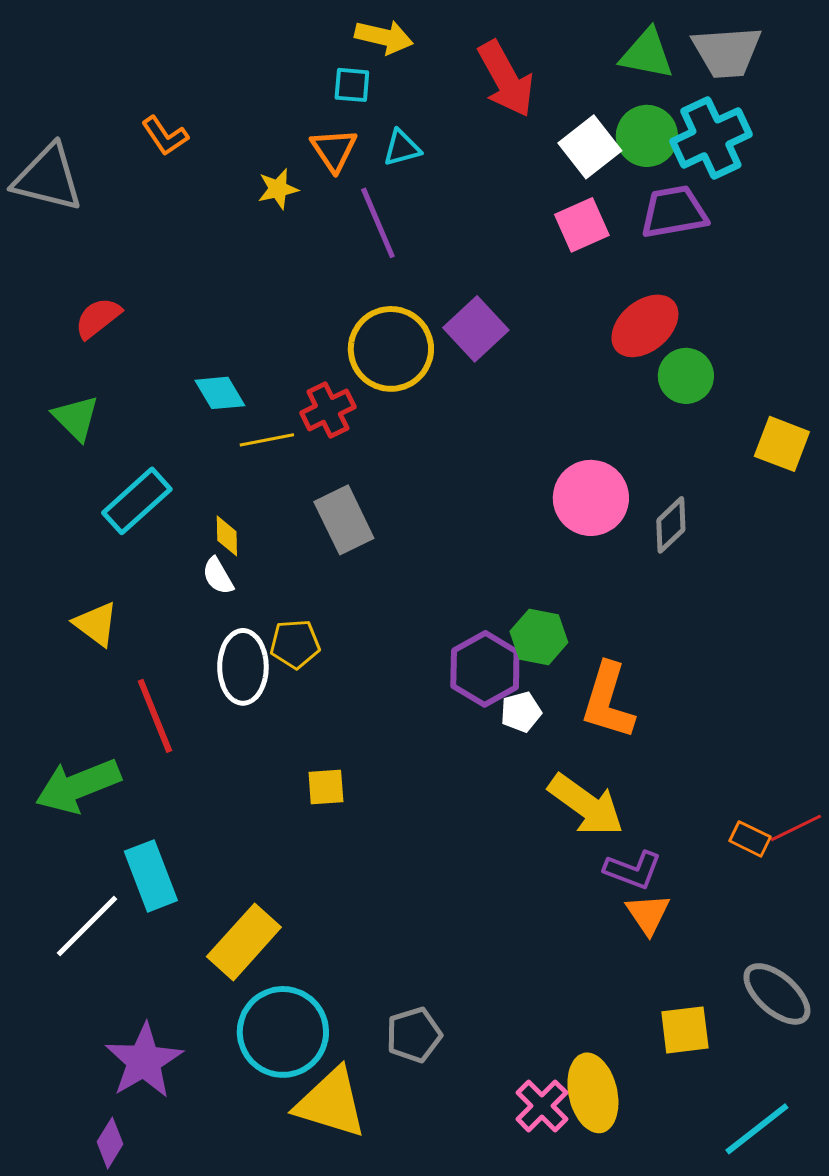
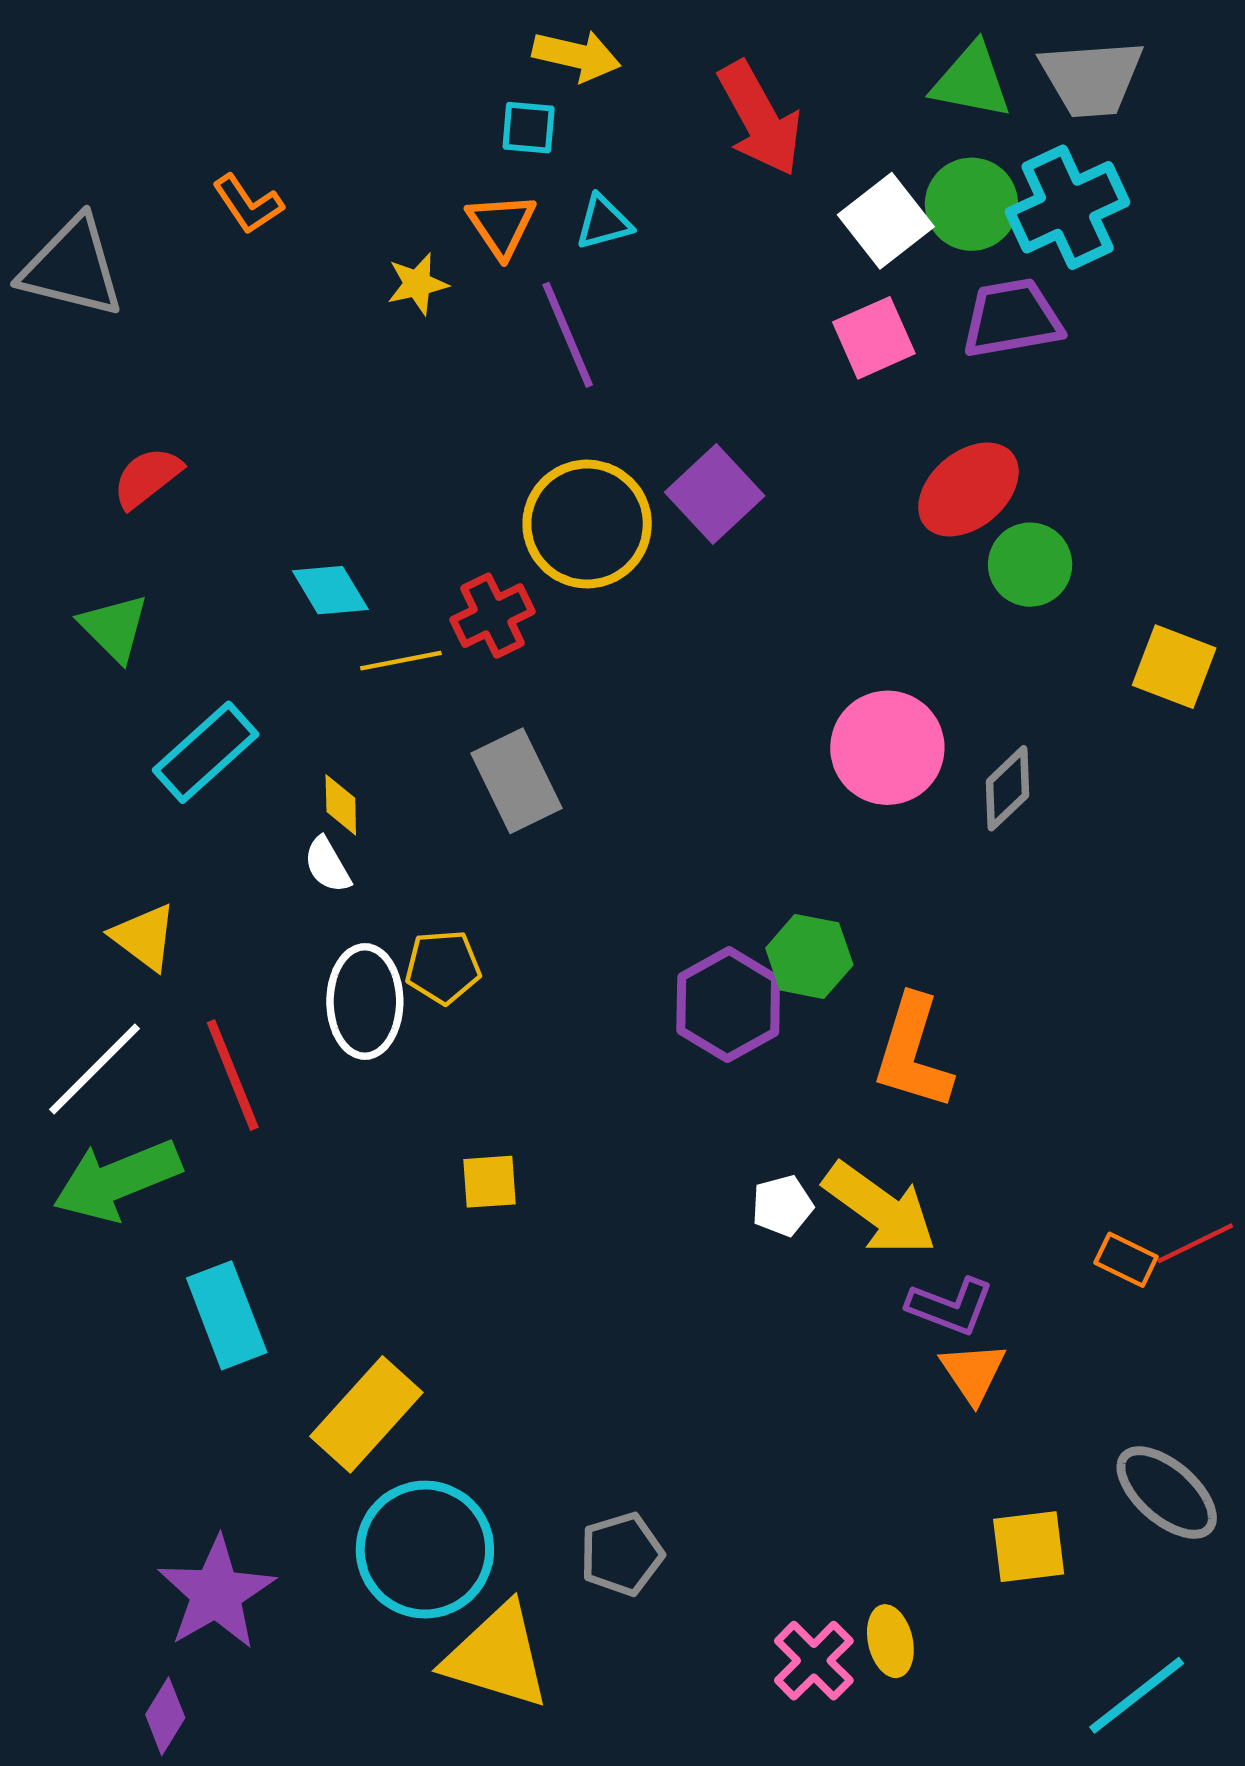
white pentagon: (521, 712) -> (782, 1206), moved
white line: (87, 926) -> (95, 1069), moved
yellow ellipse: (593, 1093) -> (890, 1641), size x0.6

